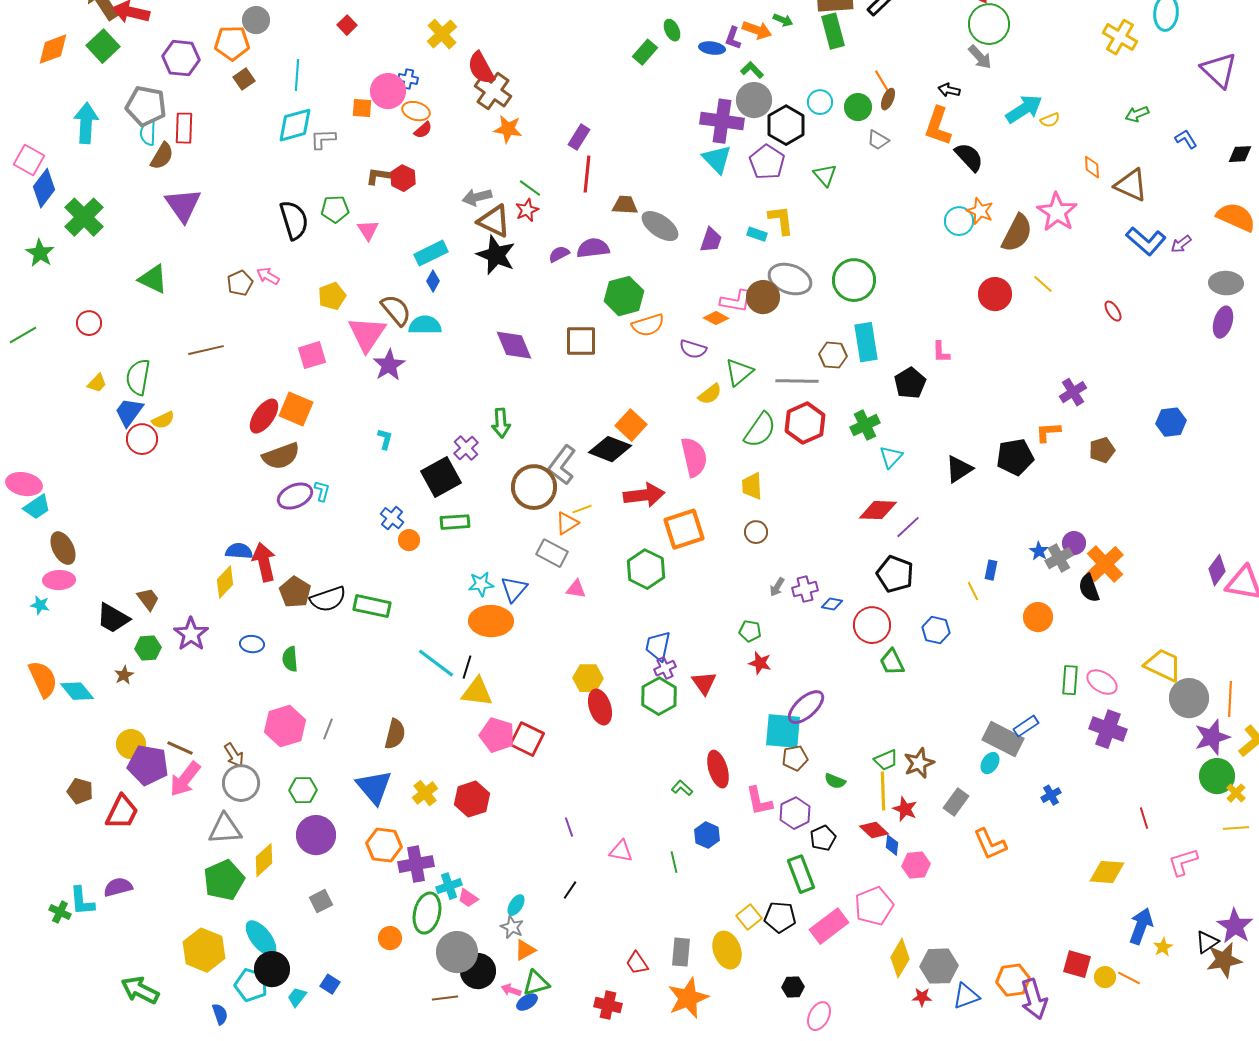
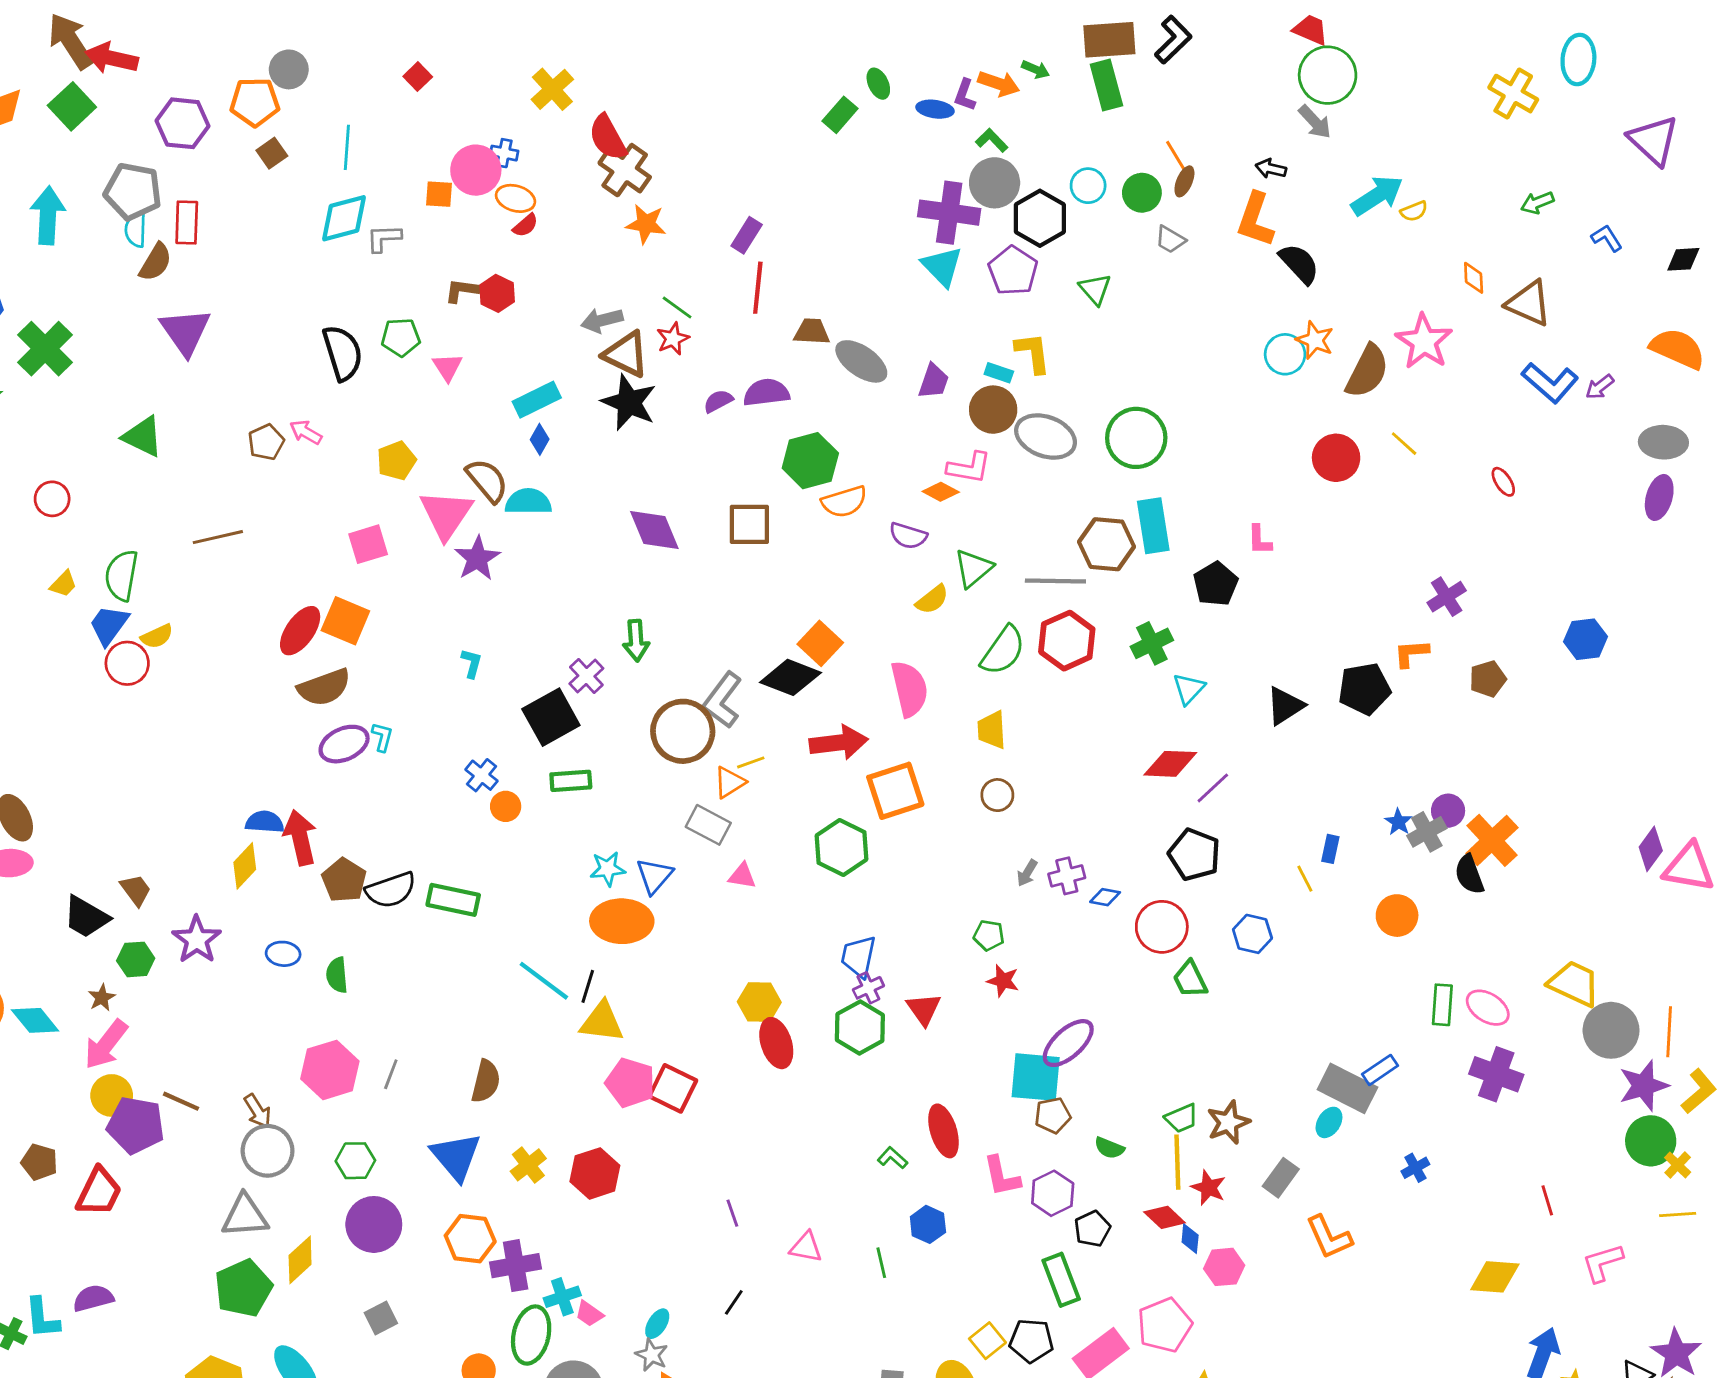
brown circle: (763, 297) -> (993, 410), moved
brown hexagon: (833, 355) -> (1106, 544), size x1.4
pink arrow: (185, 779) -> (106, 1044), moved

